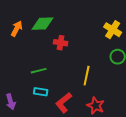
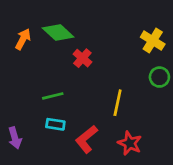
green diamond: (43, 24) -> (58, 32), turned 45
red cross: (61, 43) -> (82, 58), turned 32

